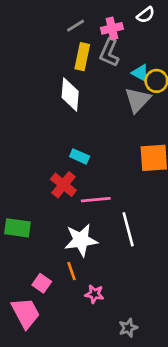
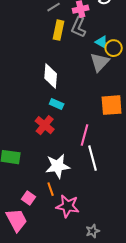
white diamond: (70, 94) -> (51, 76), moved
pink line: (96, 200) -> (85, 135), moved, turned -70
pink star: (94, 294) -> (68, 206), size x1.6

